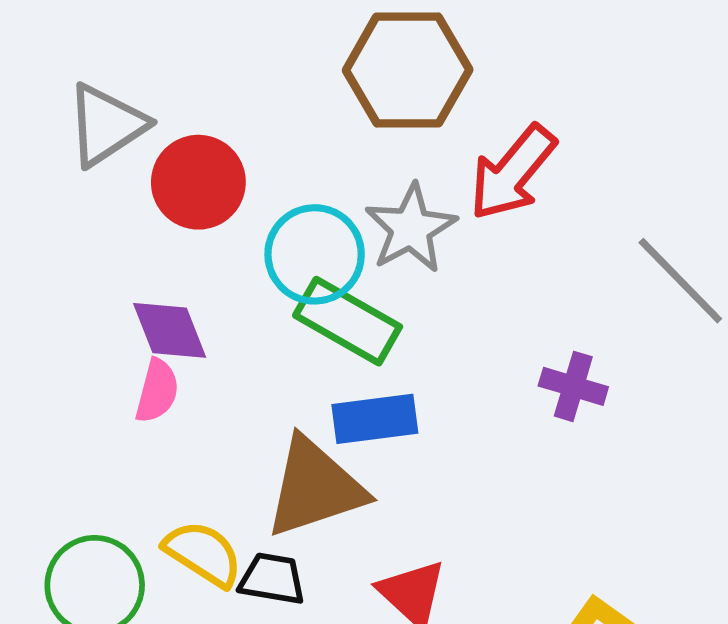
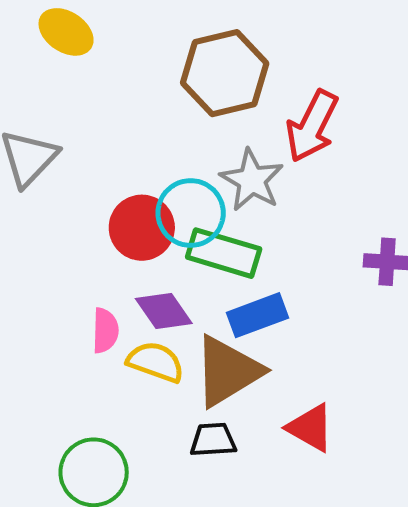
red circle: (198, 182) -> (142, 228), moved
purple diamond: (170, 330) -> (164, 311), moved
yellow semicircle: (203, 554) -> (155, 362), moved

